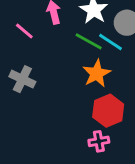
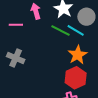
pink line: (24, 31) -> (16, 25), turned -40
orange star: (97, 74) -> (78, 55), moved

